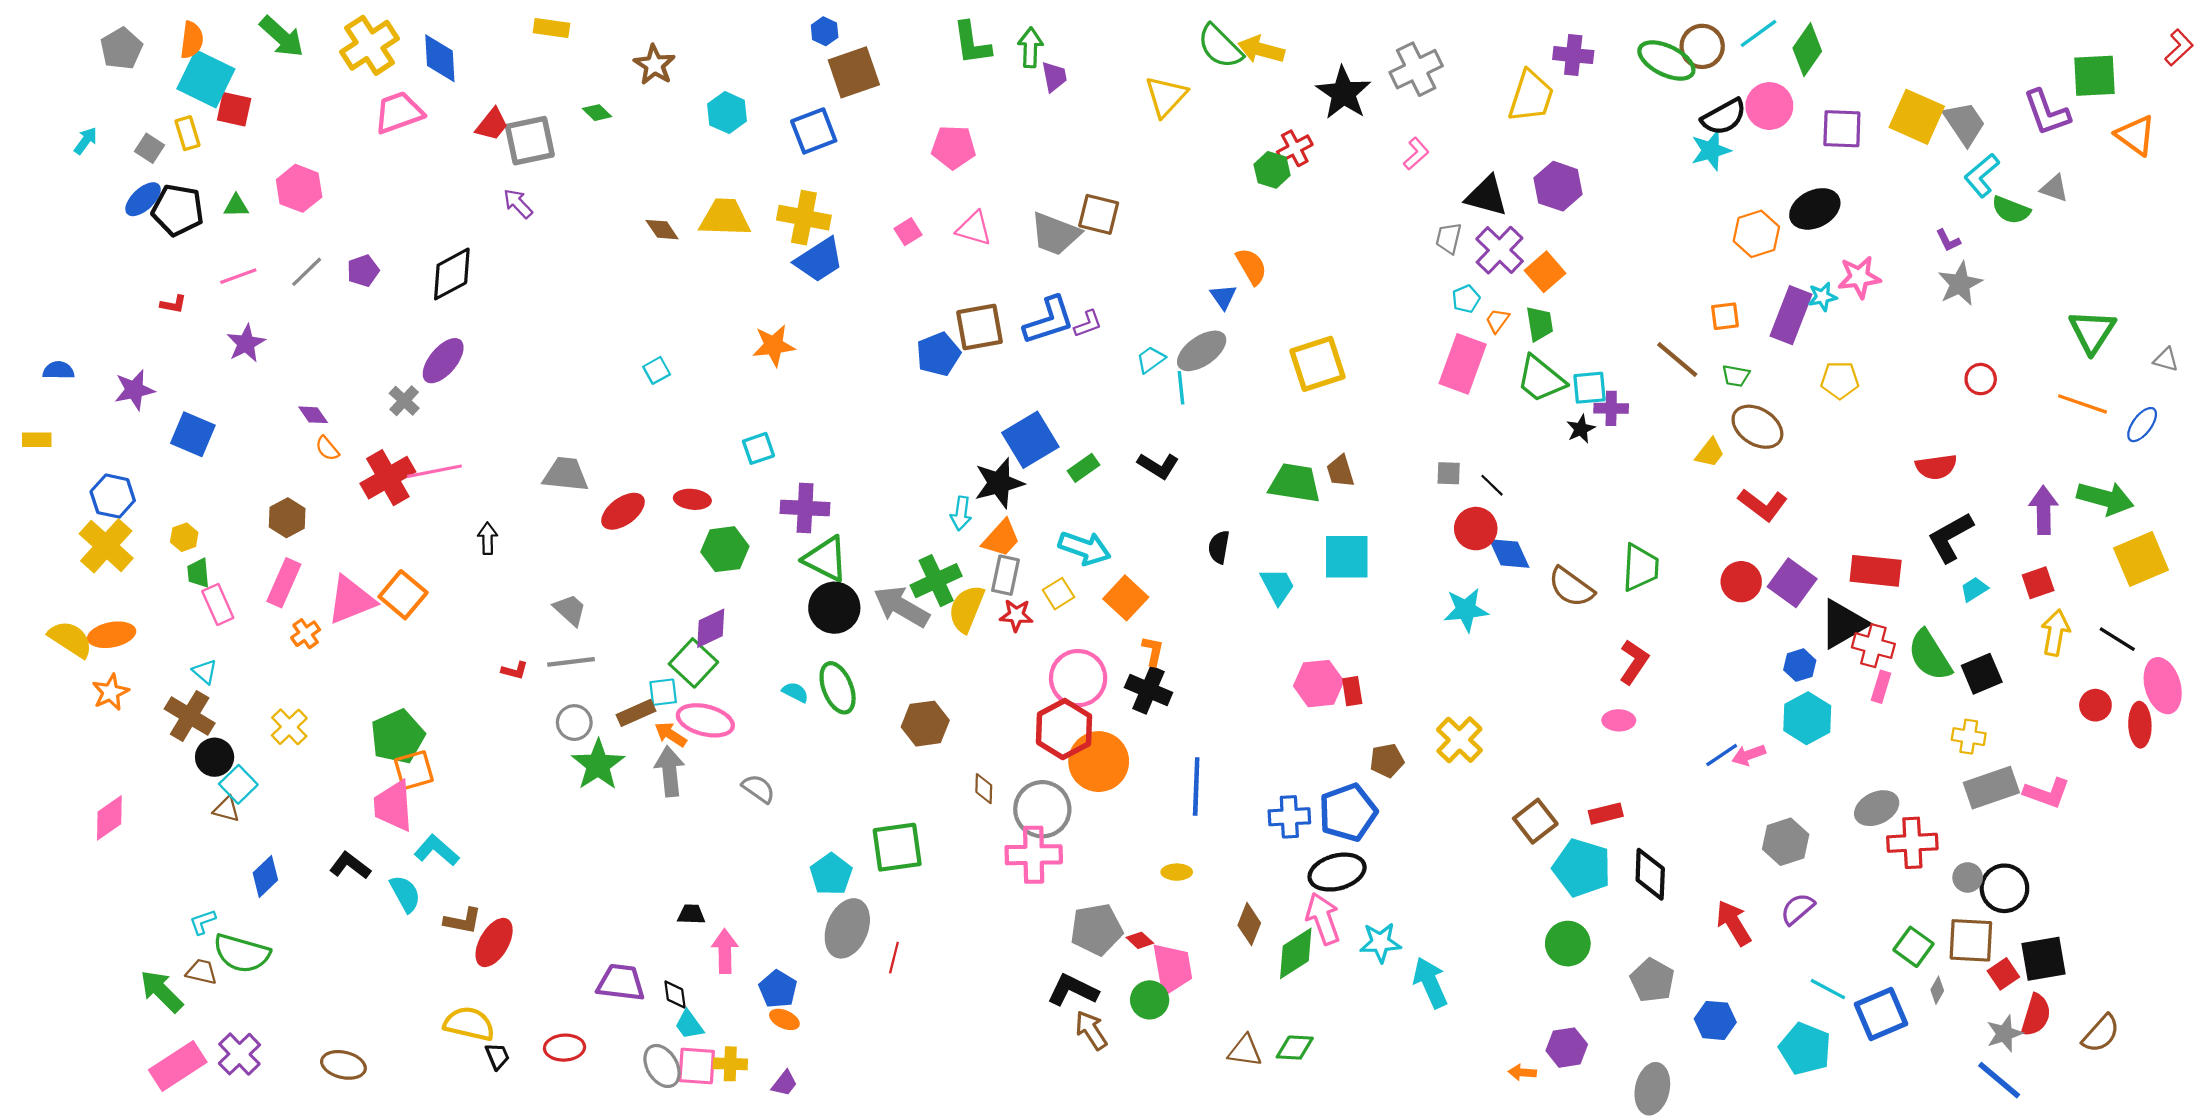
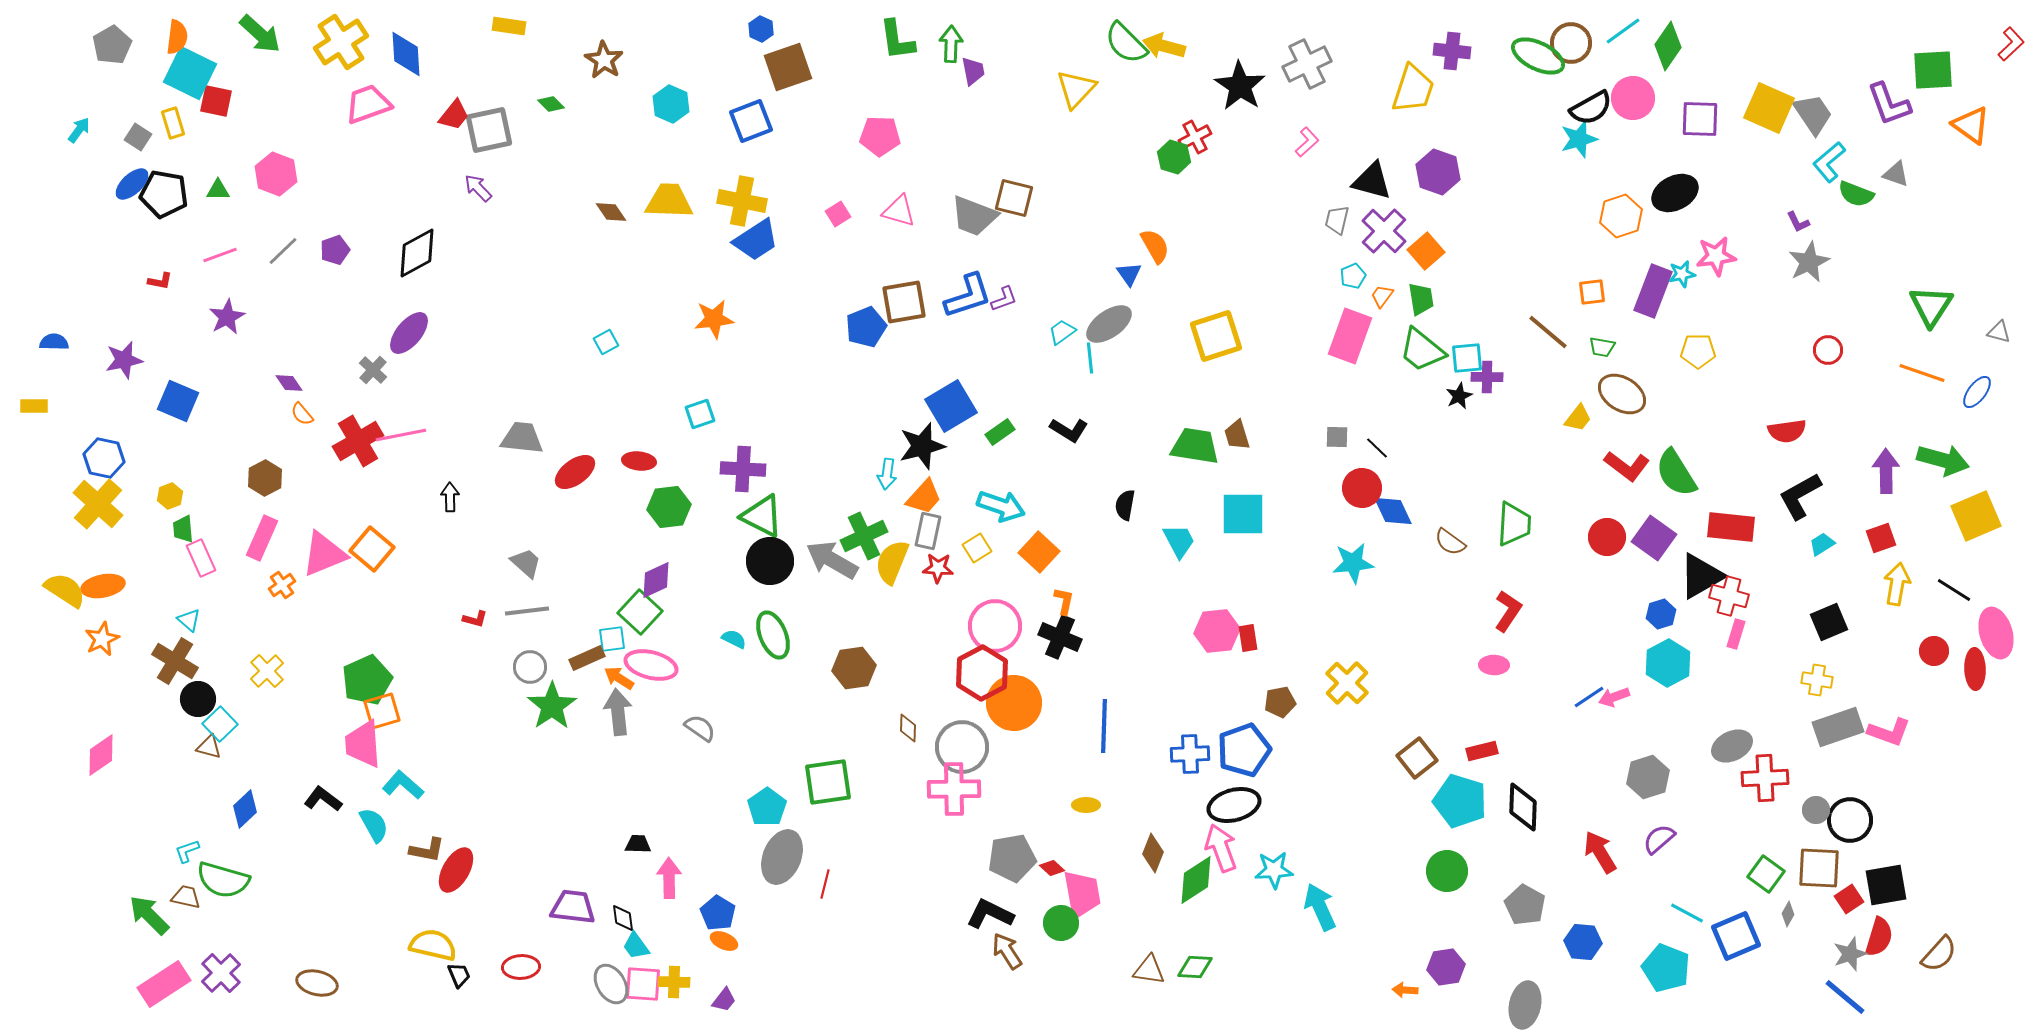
brown semicircle: (1571, 587) -> (1450, 542), size x0.7
green semicircle: (1930, 655) -> (1676, 473), moved

